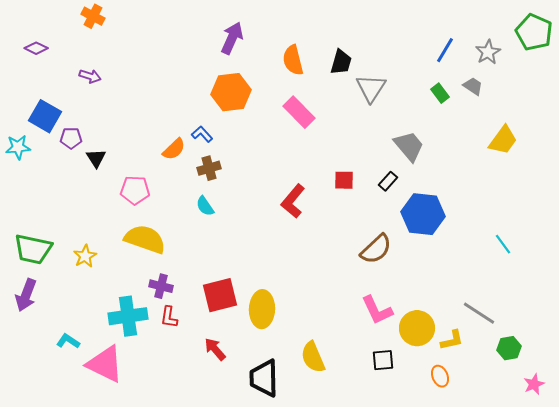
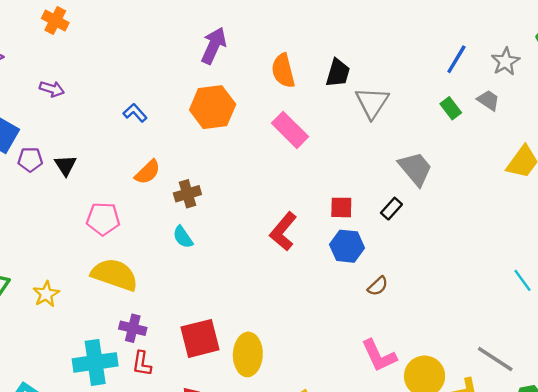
blue L-shape: (202, 134) -> (135, 113), moved
black triangle: (96, 158) -> (66, 165), moved
blue hexagon: (423, 214) -> (347, 246), moved, size x0.7
brown semicircle: (376, 249) -> (378, 286), size x0.6

